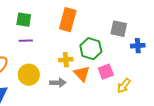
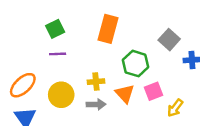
green square: (24, 20) -> (55, 29), turned -35
gray square: (119, 29) -> (169, 40), turned 30
yellow cross: (66, 60) -> (96, 82), moved

